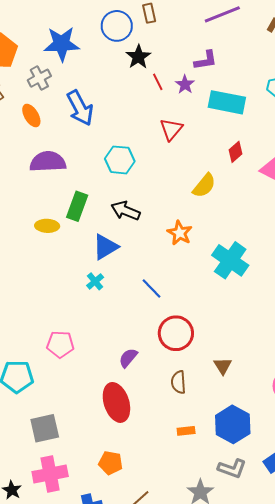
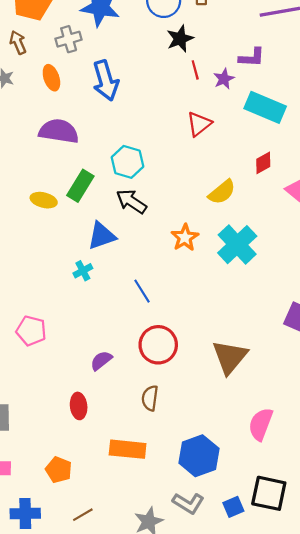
cyan hexagon: (120, 160) -> (128, 162), moved
cyan cross: (230, 260) -> (237, 245), moved
brown triangle: (223, 366) -> (230, 357), moved, size x1.8
red ellipse: (116, 402) -> (79, 406), size x0.6
orange rectangle: (186, 431) -> (128, 449), moved, size x1.8

